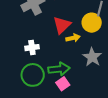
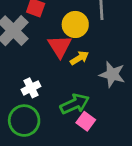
yellow circle: (92, 23) -> (75, 24), moved
green circle: (33, 75) -> (24, 121), moved

